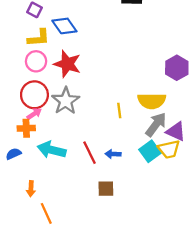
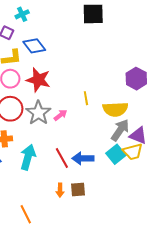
yellow line: (119, 111) -> (86, 98), moved
pink arrow: (34, 114) -> (61, 115), moved
cyan arrow: (52, 150) -> (28, 157), turned 95
blue arrow: (113, 154) -> (83, 158), size x1.5
orange arrow: (31, 189) -> (60, 190), moved

